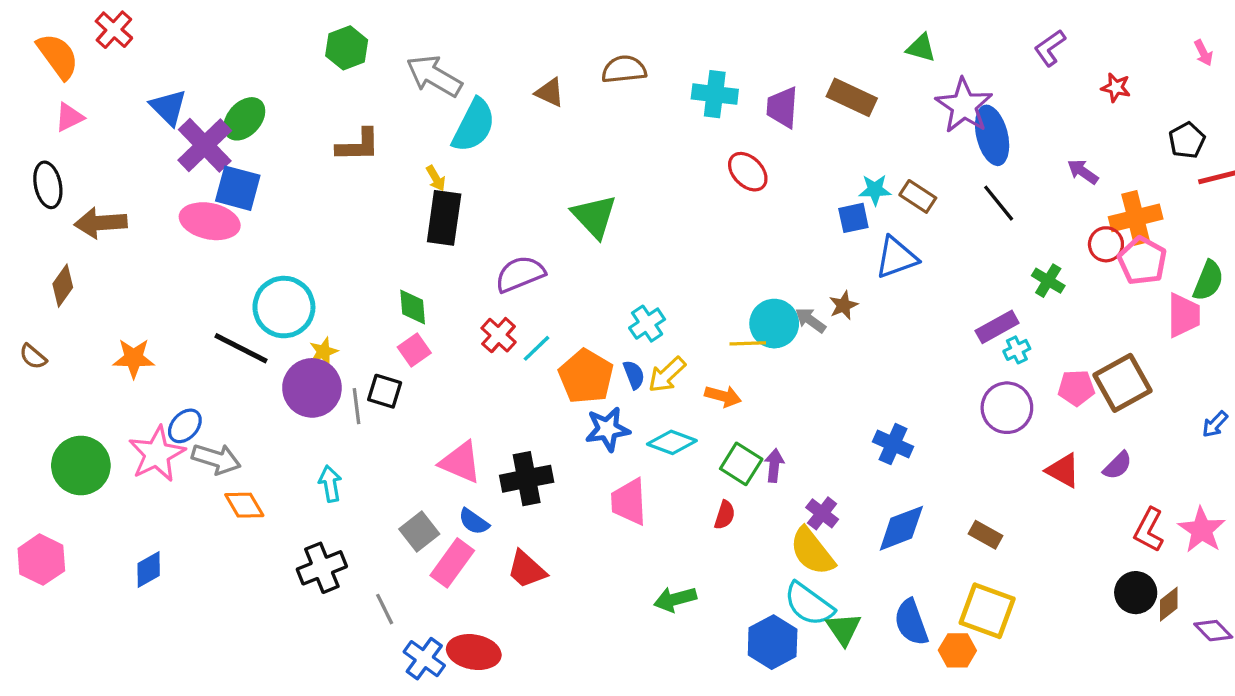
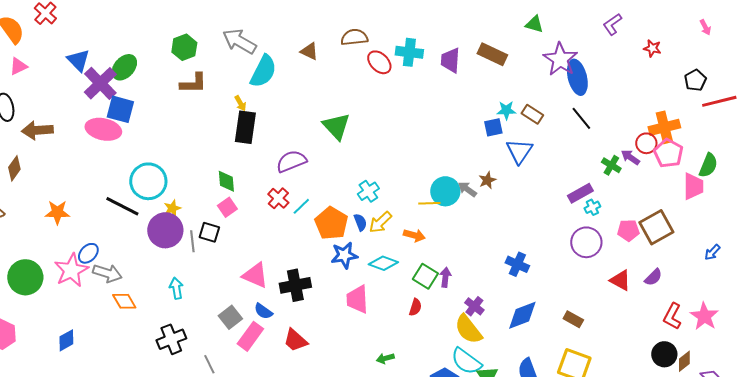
green hexagon: (347, 48) -> (184, 47), moved
red ellipse: (748, 172) -> (379, 62), moved
purple arrow: (1083, 172) -> (630, 157), moved
blue triangle: (896, 258) -> (519, 151), turned -36
green arrow: (675, 599) -> (385, 358), size x0.7

